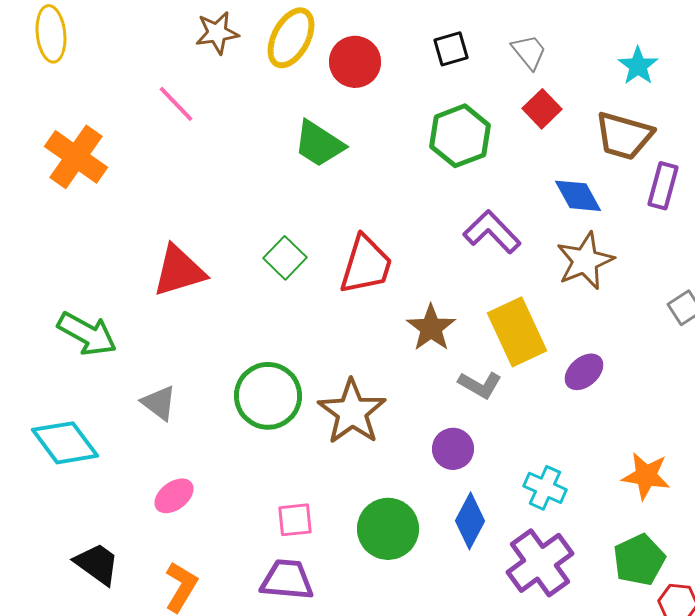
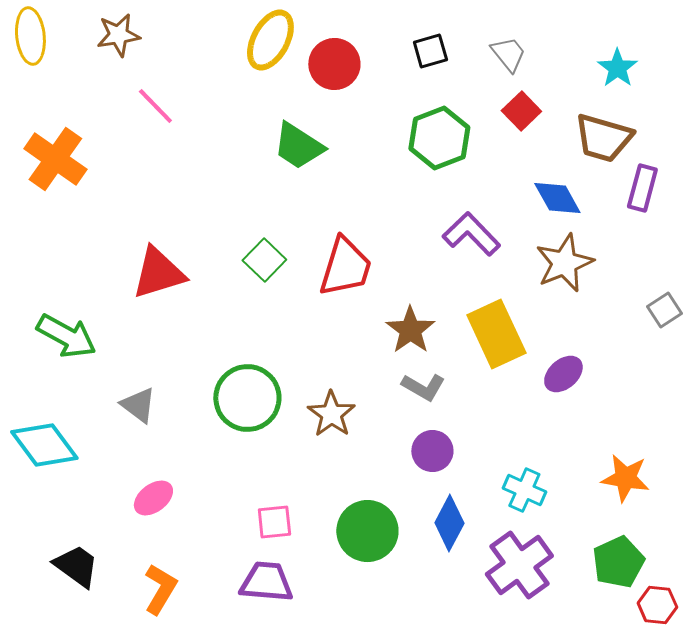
brown star: (217, 33) -> (118, 35), moved
gray L-shape: (480, 385) -> (423, 387), moved
brown star: (352, 412) -> (331, 414), size x0.7

